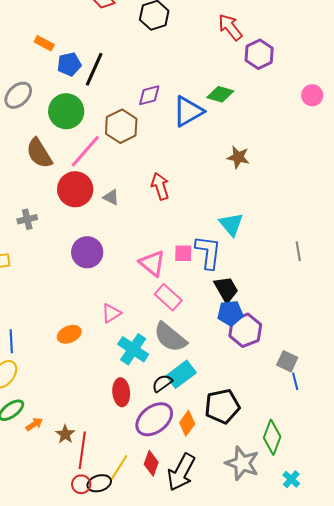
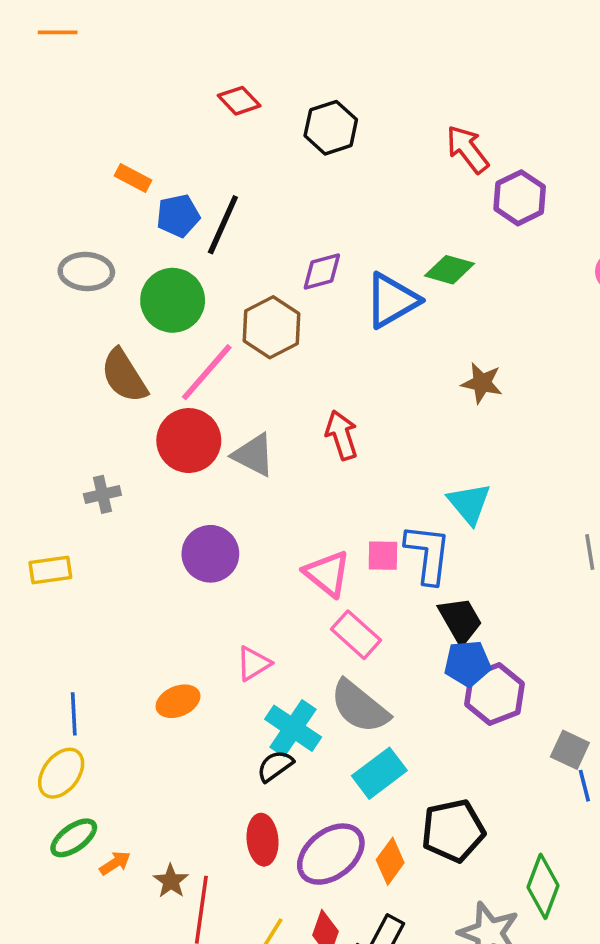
gray ellipse: (18, 95) -> (86, 272), turned 48
gray triangle: (111, 197) -> (254, 455), size x1.5
black semicircle: (162, 383) -> (275, 766), moved
red ellipse: (121, 392) -> (263, 840), moved

